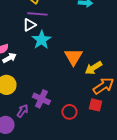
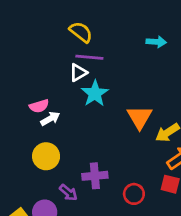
purple cross: (41, 99) -> (95, 176), turned -30
purple arrow: (22, 111) -> (68, 193), turned 96

